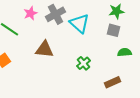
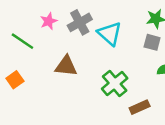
green cross: (84, 63) -> (115, 83), size x1.5
brown rectangle: (112, 82) -> (140, 107), moved

